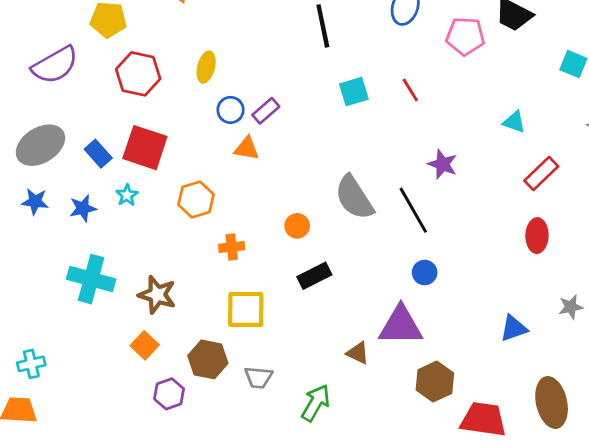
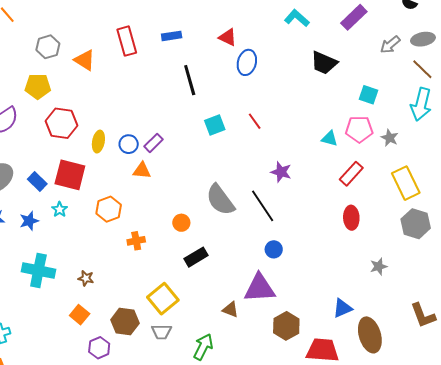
pink pentagon: (465, 36) -> (359, 129), moved
yellow ellipse: (206, 67) -> (98, 142), moved
brown star: (157, 295) -> (86, 278), size x0.6
yellow square: (246, 309) -> (163, 299), moved, turned -36
blue triangle: (514, 328) -> (343, 308), moved

